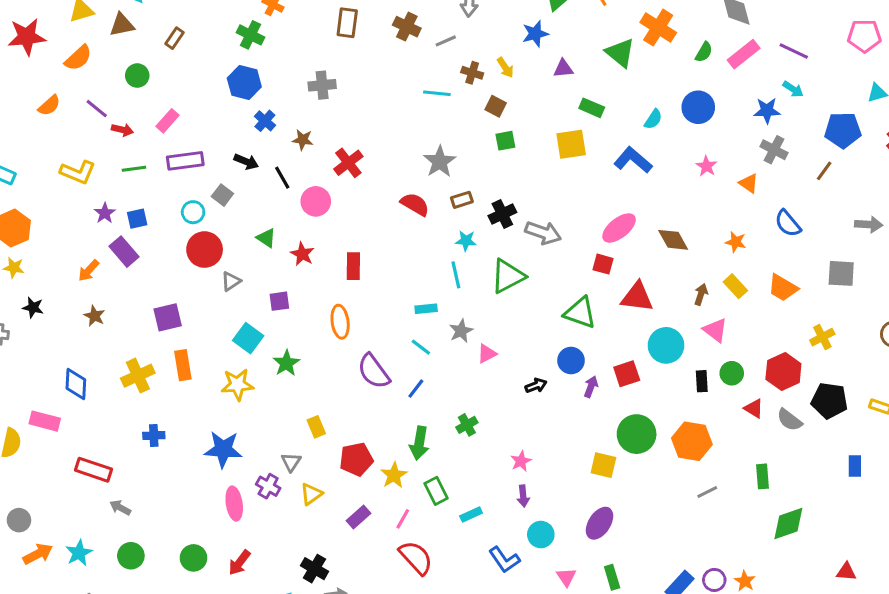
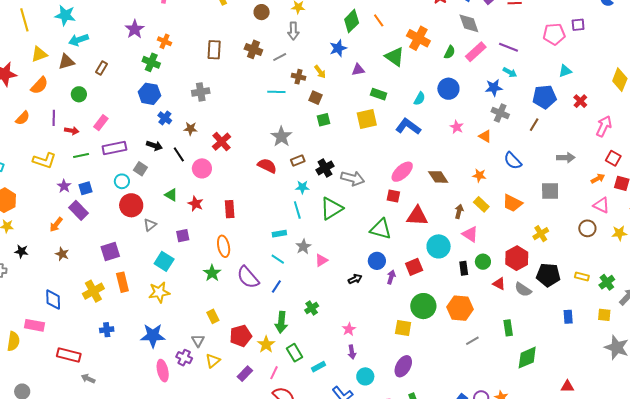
purple line: (97, 109) -> (54, 118), turned 56
green star: (286, 363) -> (212, 273), moved

